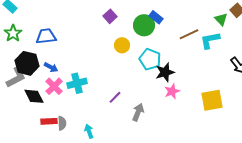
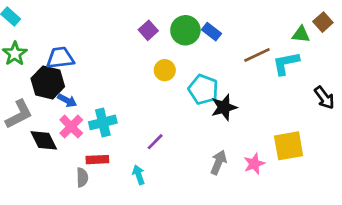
green triangle: (221, 19) -> (301, 34), turned -40
green circle: (144, 25) -> (185, 30), moved
black hexagon: (27, 63) -> (48, 83), moved
pink star: (172, 91) -> (254, 164), moved
gray arrow: (138, 112) -> (218, 162), moved
red rectangle: (49, 121) -> (97, 160), moved
cyan arrow: (89, 131) -> (139, 175), moved

